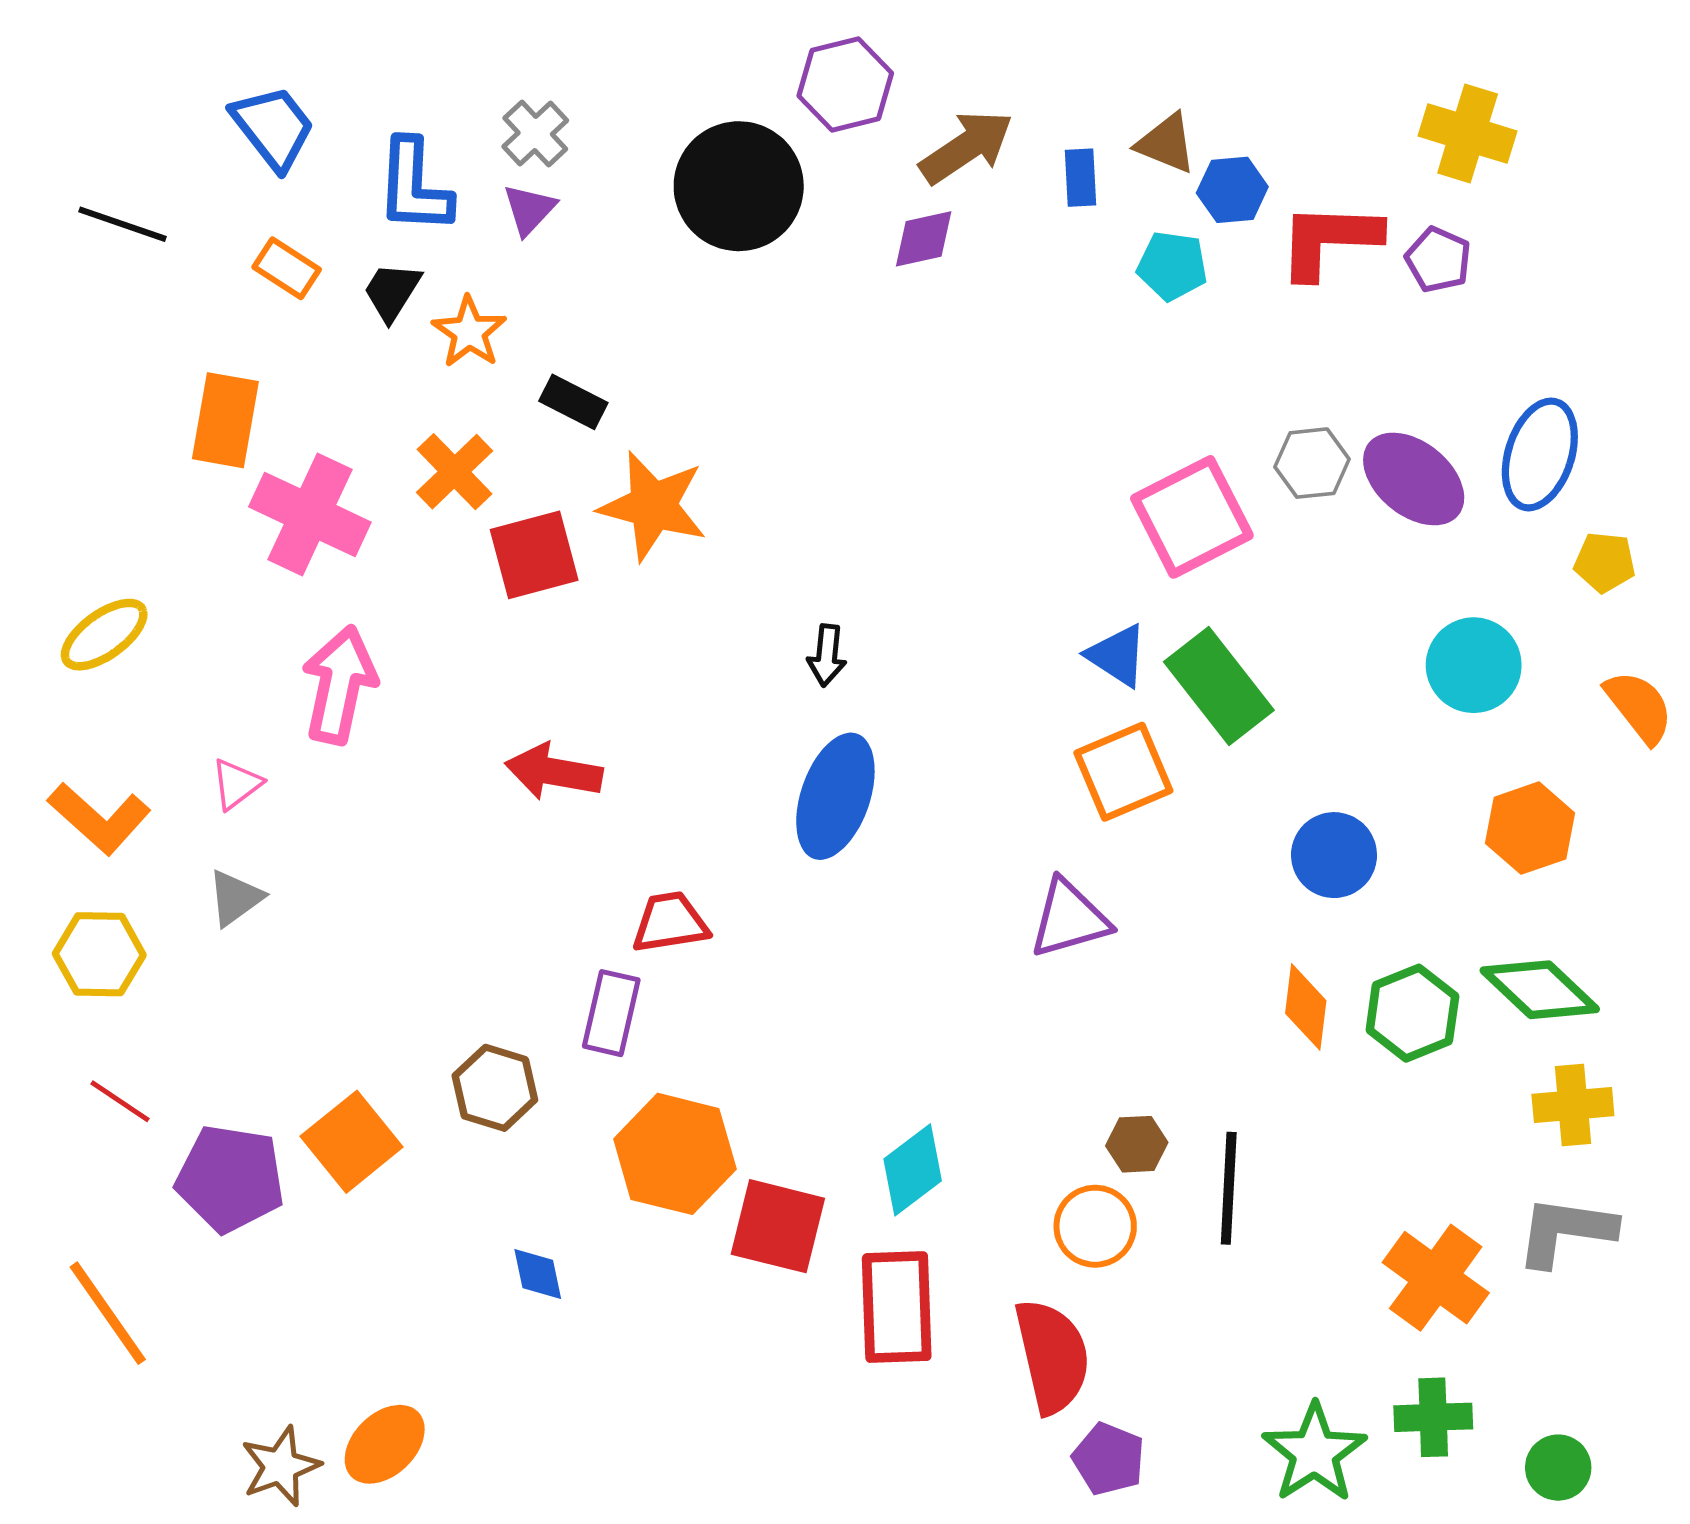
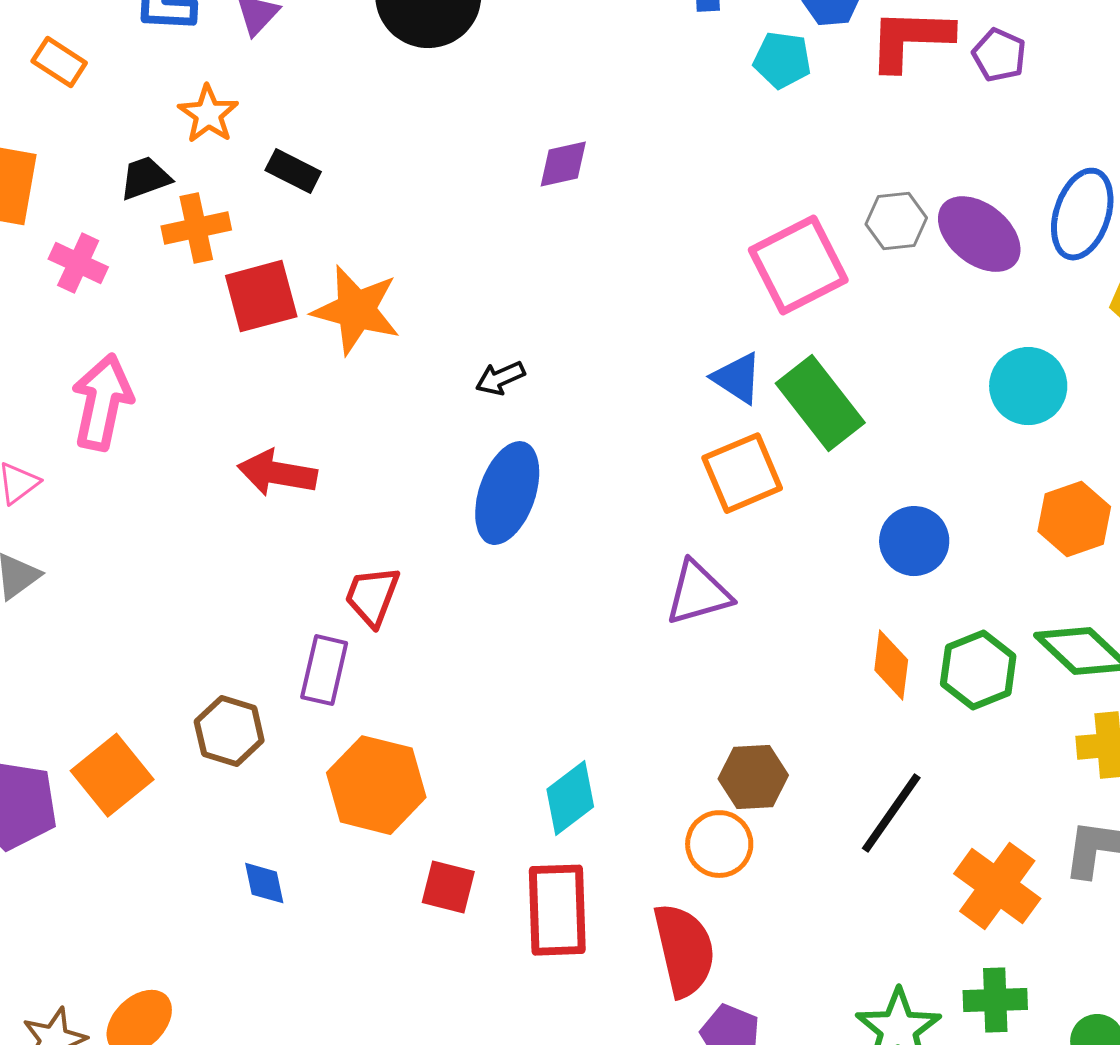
purple diamond: (924, 239) -> (563, 164), moved
black trapezoid: (392, 292) -> (145, 178), moved, turned 38
orange cross: (454, 472) -> (196, 228), turned 32
orange star: (653, 506) -> (356, 310), moved
pink cross: (310, 515) -> (78, 263), size x0.6
black arrow: (827, 655) -> (500, 378), turned 60
red trapezoid: (670, 922) -> (372, 596), turned -60
brown hexagon: (1137, 1144) -> (753, 777), size x1.4
black line: (1229, 1188) -> (891, 813), moved, turned 32
red square: (778, 1226) -> (448, 887), moved, size x0.7

